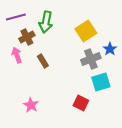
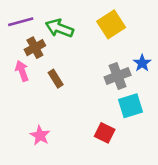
green arrow: (46, 22) -> (59, 28), turned 100
yellow square: (86, 31) -> (111, 24), moved

